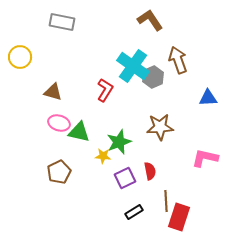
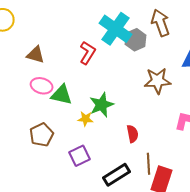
brown star: (160, 127) -> (158, 81), moved
purple square: (125, 178) -> (80, 156), moved
black rectangle: (134, 212) -> (117, 175), size x1.5

